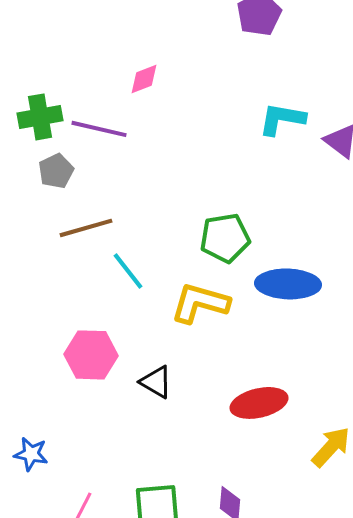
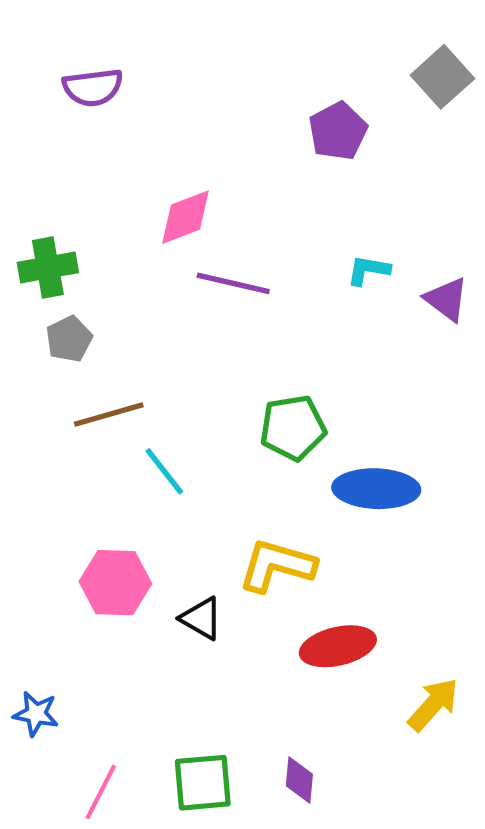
pink diamond: (144, 79) -> (186, 217), size x1.4
cyan L-shape: (282, 119) -> (368, 270), size x0.7
purple line: (99, 129) -> (233, 283), moved
yellow L-shape: (200, 303) -> (277, 565), moved

